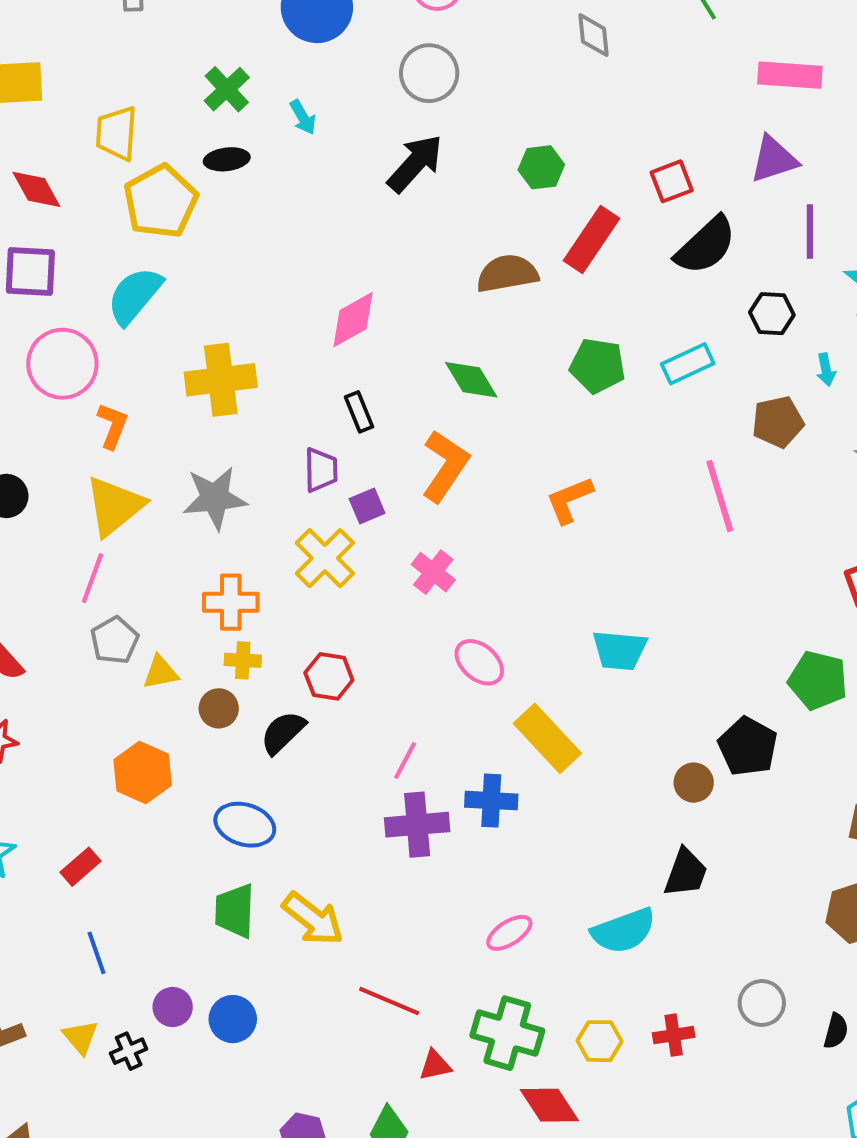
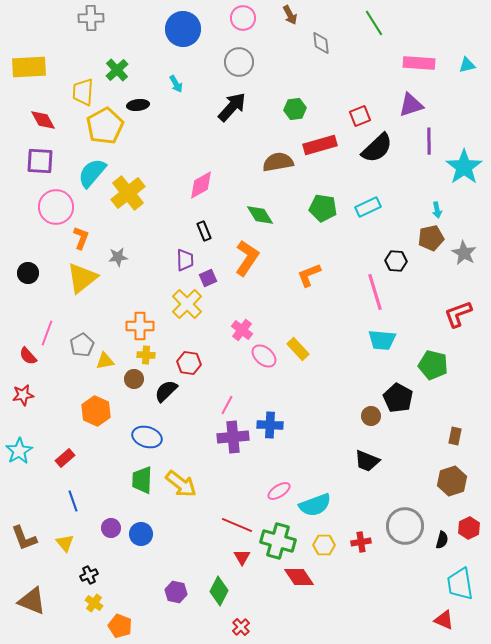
green cross: (227, 89) -> (117, 70), moved
red rectangle: (591, 239) -> (320, 145), turned 40
black hexagon: (772, 314) -> (396, 261), moved
yellow cross: (221, 380) -> (128, 193), moved, turned -32
brown pentagon: (778, 422) -> (431, 238), moved
pink line: (720, 496) -> (375, 292), moved
gray star: (215, 498) -> (118, 257), moved, size x0.6
pink cross: (433, 572) -> (242, 330), moved
pink line: (92, 578) -> (47, 333), moved
cyan trapezoid: (620, 650) -> (382, 340), moved
yellow rectangle: (547, 738) -> (298, 349), moved, size x0.7
black trapezoid: (686, 873) -> (367, 461), turned 92
cyan semicircle: (624, 931) -> (315, 505), moved
red line: (389, 1001) -> (237, 525), moved
gray circle: (762, 1003) -> (405, 526), size x1.6
black cross: (129, 1051) -> (89, 575), moved
red triangle: (435, 1065) -> (242, 557), turned -48

